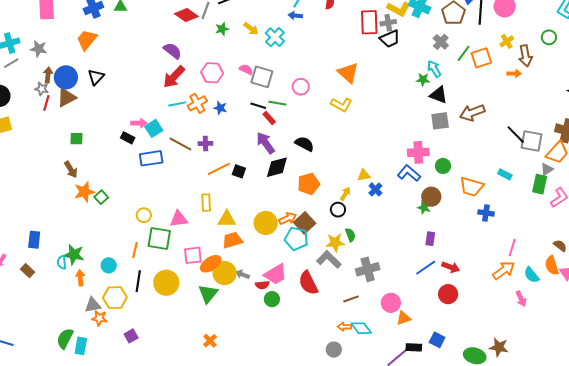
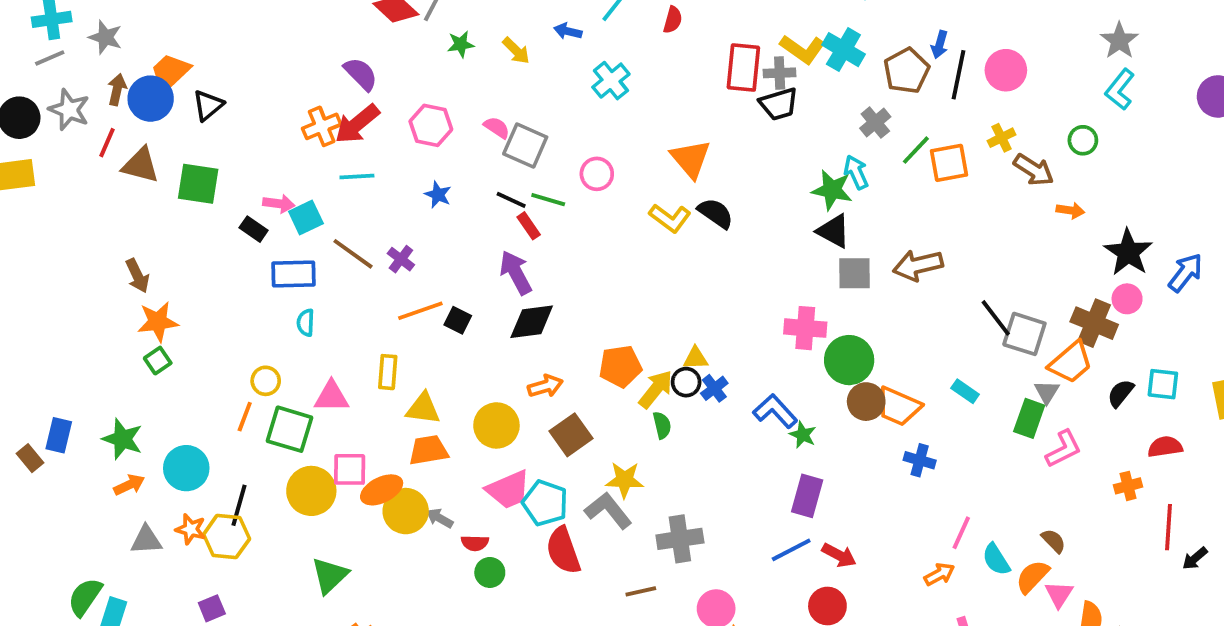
blue arrow: (295, 16) -> (568, 31), moved
cyan cross: (275, 37) -> (611, 81), moved
orange trapezoid: (87, 40) -> (170, 72), moved
brown arrow: (526, 56) -> (1034, 170), turned -55
orange arrow: (514, 74) -> (1070, 210), moved
green star: (423, 79) -> (832, 190), size x1.5
gray star: (42, 89) -> (69, 110), moved, size x1.5
black triangle: (439, 95) -> (834, 231), moved
brown triangle: (66, 97) -> (141, 165), moved, turned 35
orange cross: (197, 103) -> (322, 126), moved
green square: (77, 139) -> (198, 184), moved, size x1.6
purple cross: (205, 144) -> (401, 259), turned 32
black semicircle: (304, 144) -> (716, 213), moved
green circle: (443, 166) -> (849, 360), size x1.6
gray triangle: (547, 169) -> (1047, 392), turned -32
blue L-shape: (409, 173) -> (775, 411), moved
orange pentagon: (309, 184) -> (620, 366), moved
yellow arrow: (345, 194) -> (656, 389), size x1.5
green square: (101, 197) -> (158, 361), moved
brown circle: (431, 197) -> (866, 402), moved
black circle: (338, 210) -> (686, 382), moved
orange arrow: (288, 218) -> (545, 386), moved
green semicircle: (350, 235) -> (662, 425), moved
cyan pentagon: (296, 239) -> (545, 503), moved
purple rectangle: (430, 239) -> (807, 496), size x1.5
blue rectangle: (34, 240) -> (59, 435), moved
orange line: (135, 250) -> (245, 417), moved
cyan semicircle: (62, 262) -> (306, 323), moved
cyan circle: (109, 265) -> (186, 468), size x1.5
orange semicircle: (552, 265) -> (1032, 577), turned 54
orange arrow: (504, 270) -> (939, 574), size x0.7
pink trapezoid: (275, 274) -> (508, 490), moved
cyan semicircle: (532, 275) -> (996, 559), moved
orange arrow: (80, 278) -> (129, 485), turned 63
yellow circle: (166, 283) -> (311, 491), moved
green triangle: (208, 294) -> (330, 576), moved
yellow hexagon: (115, 298) -> (227, 537), moved
orange star: (99, 318) -> (191, 529), moved

